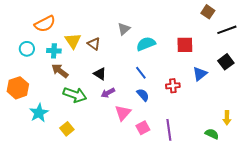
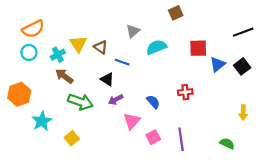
brown square: (208, 12) -> (176, 13), moved, turned 32
orange semicircle: (45, 24) -> (33, 29), moved
cyan cross: (54, 51) -> (58, 55), turned -32
blue line: (141, 73) -> (122, 62), moved, turned -32
blue triangle: (200, 74) -> (217, 64), moved
yellow arrow: (227, 118) -> (243, 112), moved

